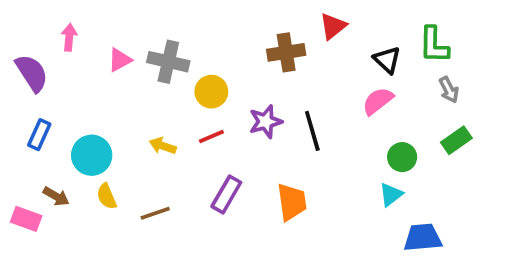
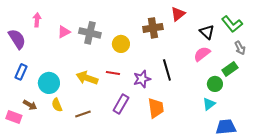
green L-shape: (434, 45) -> (232, 24), turned -40
yellow circle: (211, 92) -> (121, 44), moved
purple star: (266, 122) -> (142, 79), moved
red line: (211, 137) -> (113, 73), turned 32
green rectangle: (456, 140) -> (230, 69), moved
yellow arrow: (163, 146) -> (87, 78), size x1.5

